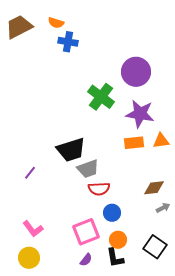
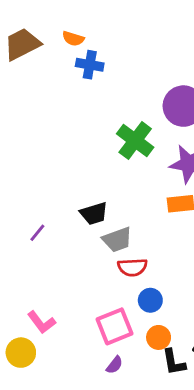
black trapezoid: (71, 150) -> (94, 213), size x0.7
purple line: (30, 173) -> (37, 233), moved
yellow circle: (29, 258) -> (21, 353), moved
black L-shape: (115, 258) -> (174, 362), moved

